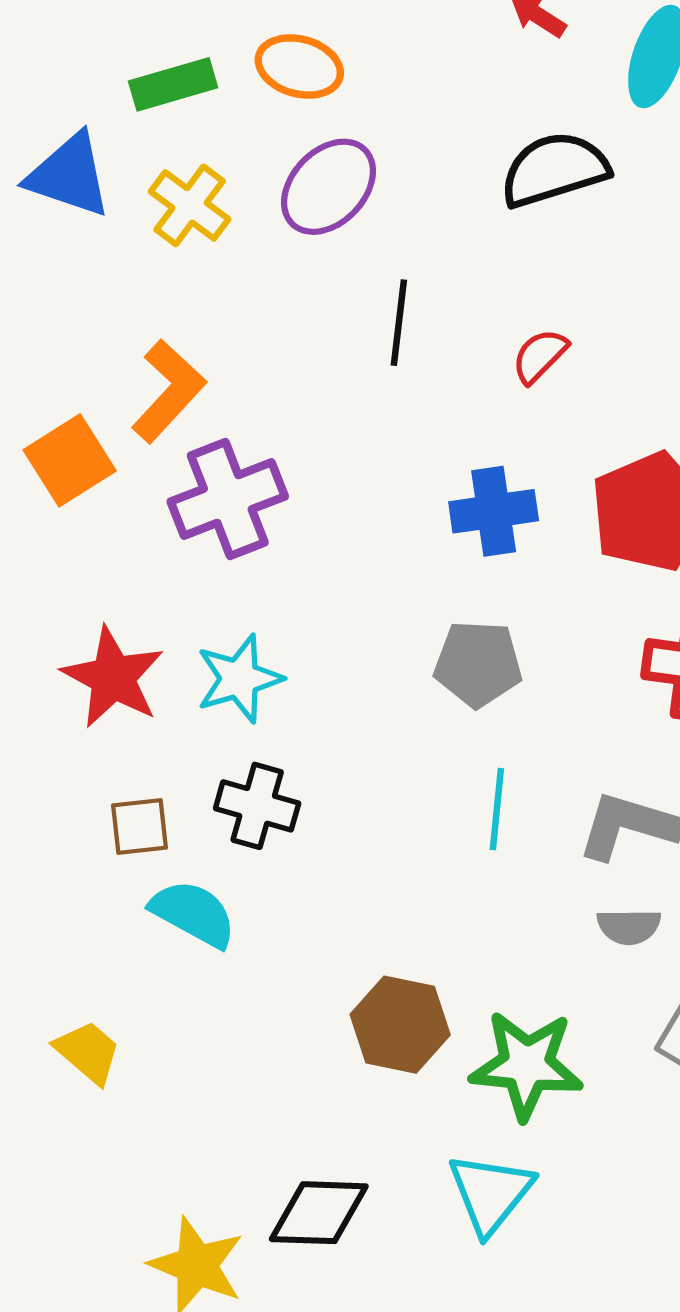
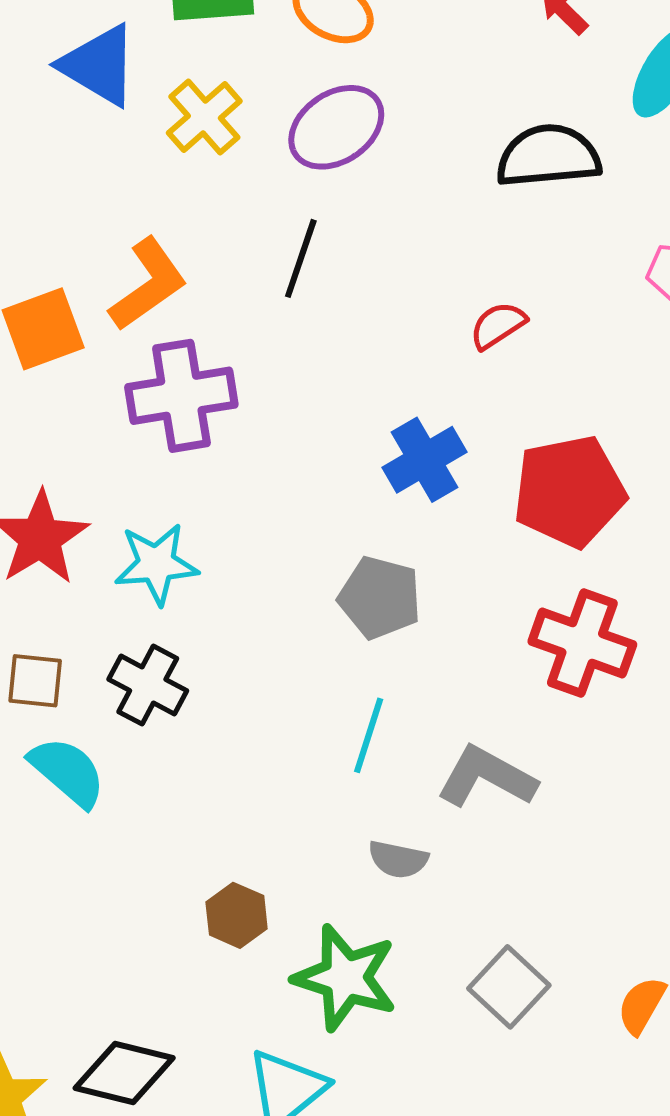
black line: (399, 323) -> (301, 258), moved
blue cross: (494, 511) -> (424, 460), turned -34
gray semicircle: (629, 927) -> (398, 859), moved
brown hexagon: (400, 1025) -> (237, 915), size x0.7

